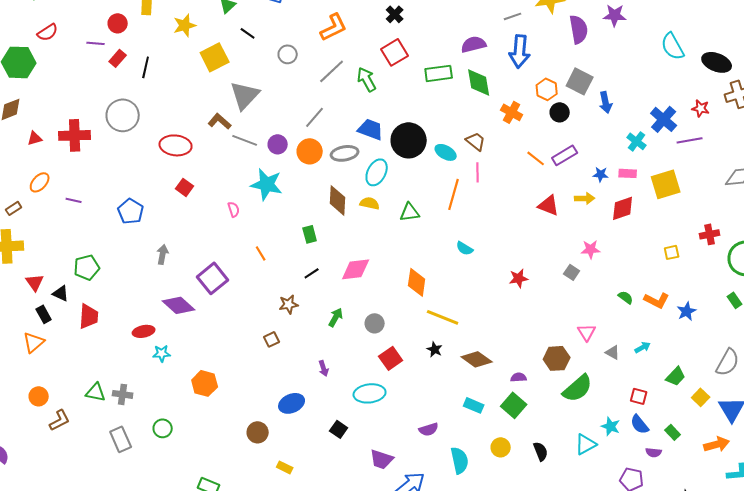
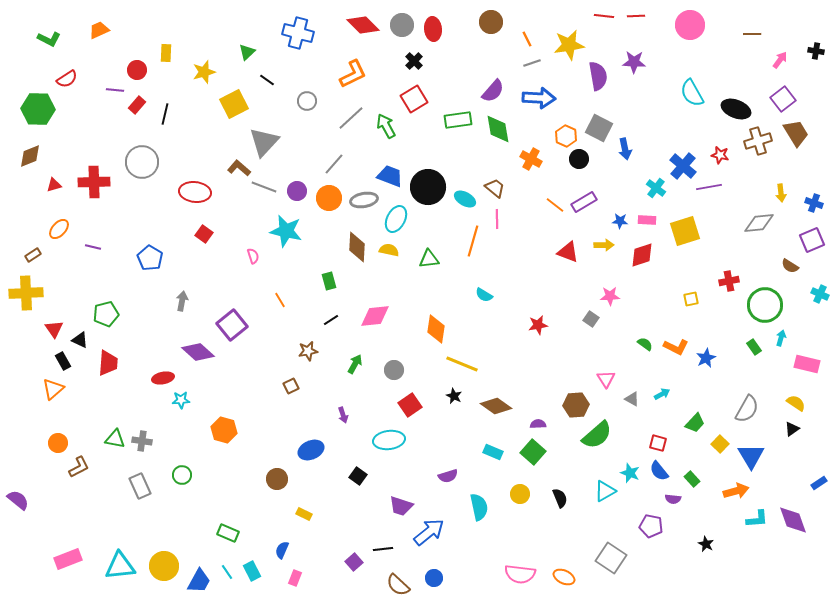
purple semicircle: (474, 44) -> (493, 91), turned 145
blue arrow: (520, 51) -> (539, 98), turned -92

